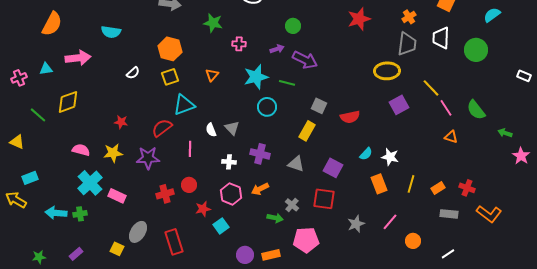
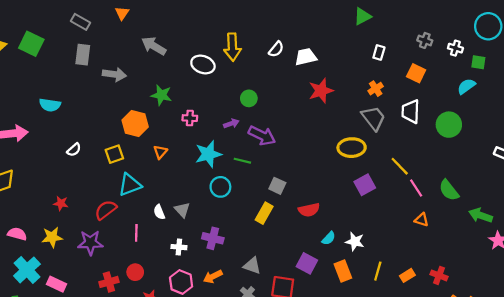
gray trapezoid: (407, 44) -> (373, 118), turned -45
orange hexagon: (170, 49) -> (135, 124), moved
red semicircle: (350, 117) -> (309, 210), moved
green arrow: (505, 133) -> (481, 215), size x1.5
gray triangle: (296, 164) -> (252, 266), moved
purple square: (333, 168) -> (307, 263), moved

